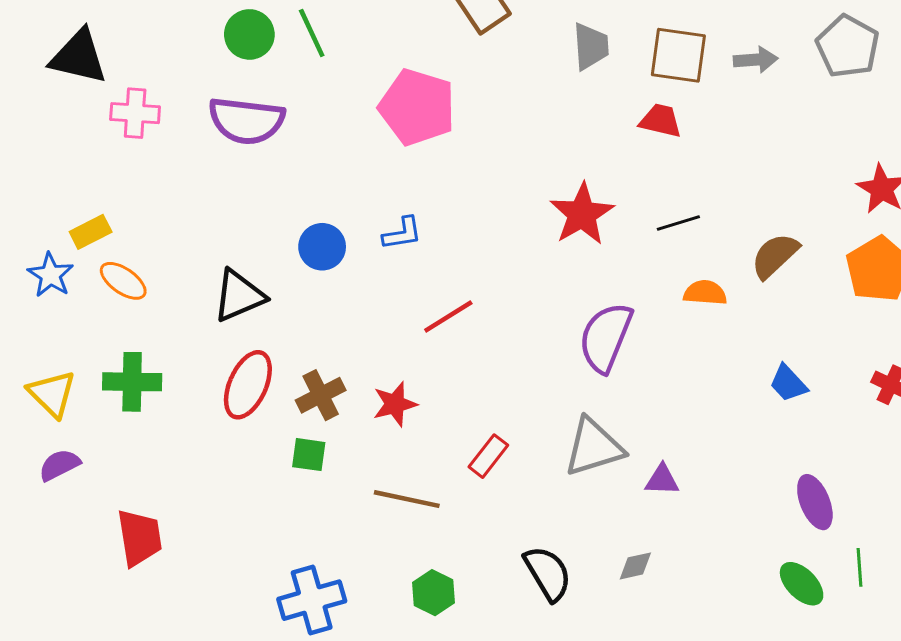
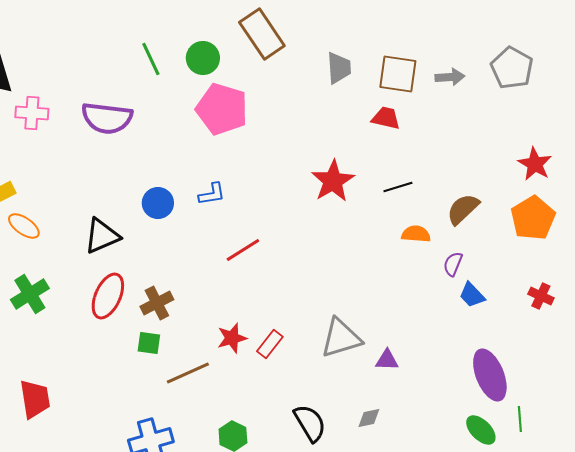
green circle: (249, 34) -> (203, 58), moved
purple semicircle: (606, 337) -> (453, 264), moved, size x0.5
green cross: (132, 382) -> (30, 294), turned -33
red star: (395, 404) -> (232, 338), moved
brown line: (407, 499) -> (188, 373), moved, turned -36
purple ellipse: (815, 502) -> (490, 375), size x1.4

